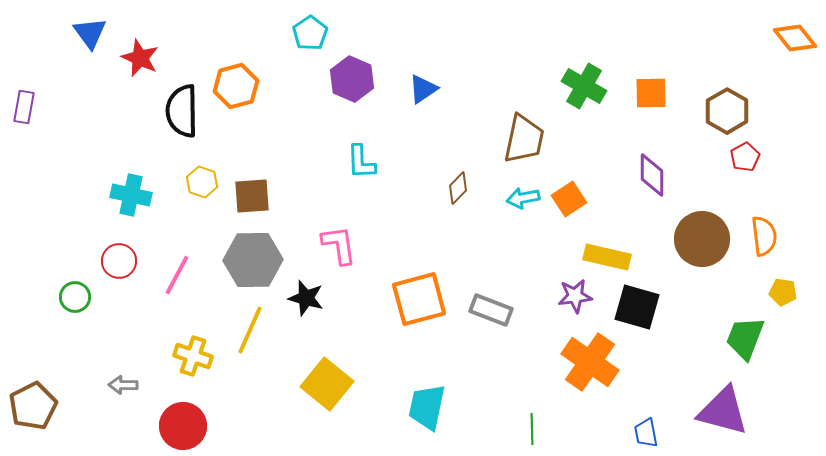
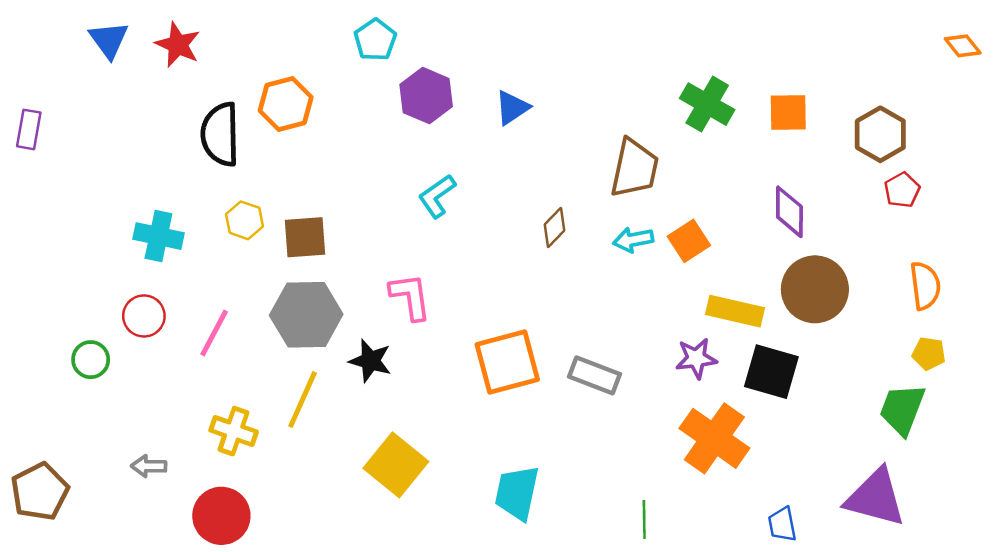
orange diamond: (795, 38) -> (963, 46), size x0.7
red star: (140, 58) -> (178, 45), moved
cyan L-shape: (361, 162) -> (437, 196), turned 57
brown circle: (702, 239) -> (815, 289), moved
yellow pentagon: (783, 292) -> (929, 354), moved

